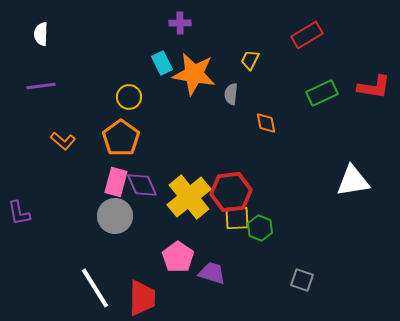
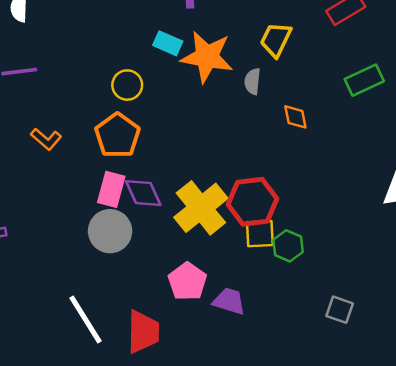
yellow trapezoid: (250, 60) -> (276, 40), size x1.4
cyan rectangle: (162, 63) -> (168, 43), turned -40

